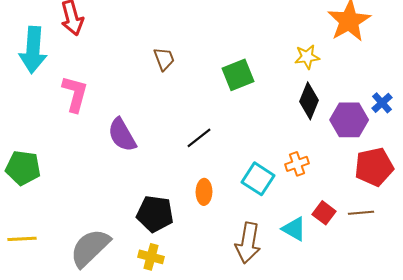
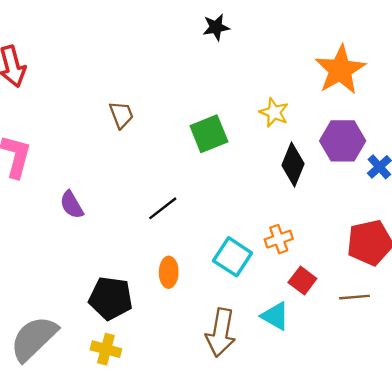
yellow star: (307, 57) -> (274, 112), moved, turned 30
purple hexagon: (349, 120) -> (343, 141), moved
purple semicircle: (122, 135) -> (72, 205), size x0.7
red square: (324, 213) -> (302, 281), moved

